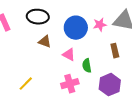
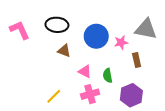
pink star: (100, 25) -> (121, 42), moved
pink triangle: (69, 55) -> (85, 71), moved
yellow line: (26, 84) -> (54, 96), moved

